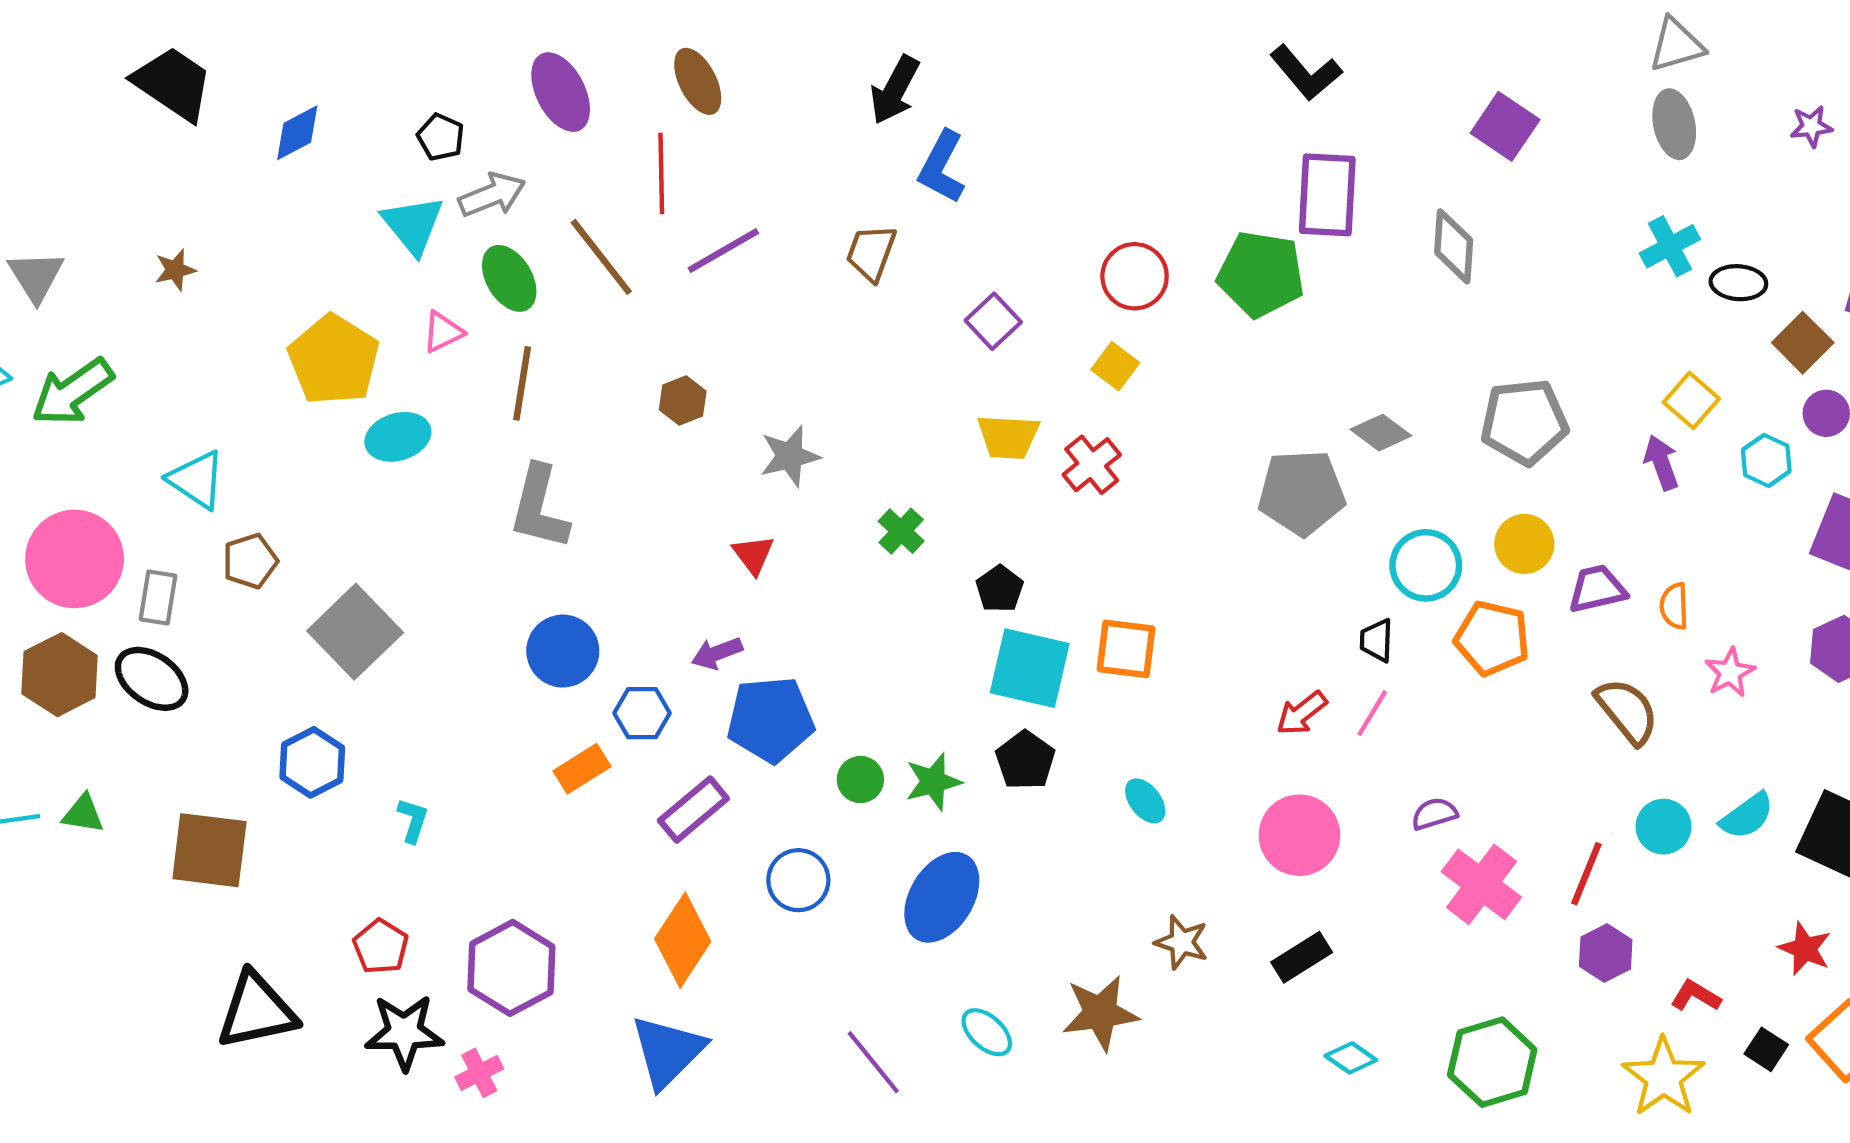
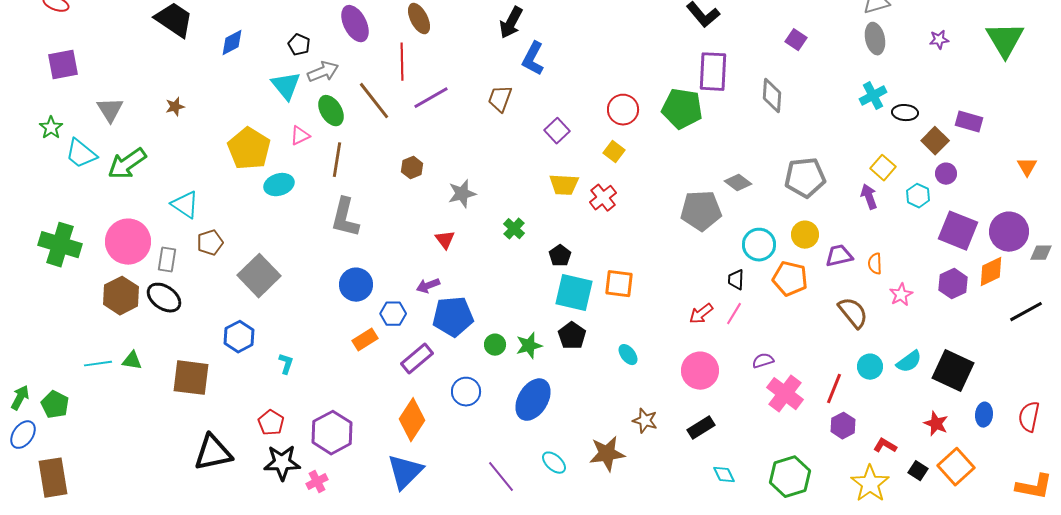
purple square: (1505, 126) -> (796, 40), size x0.7
cyan diamond: (1351, 1058) -> (724, 475), turned 30

